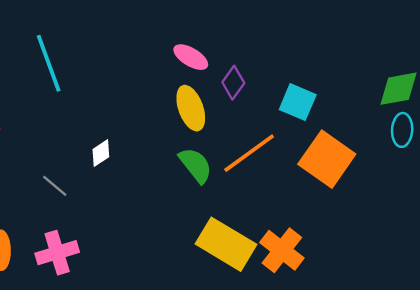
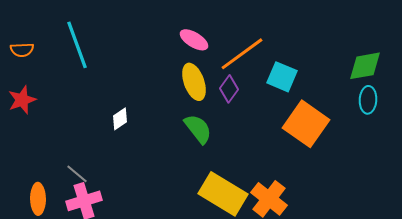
purple diamond: (233, 83) -> (229, 89), moved
orange line: (249, 153) -> (242, 54), moved
gray line: (55, 186) -> (77, 174), moved

